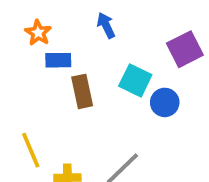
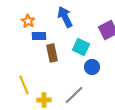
blue arrow: (106, 25) -> (65, 17), size x1.5
blue circle: (165, 102) -> (92, 67), moved

